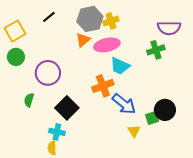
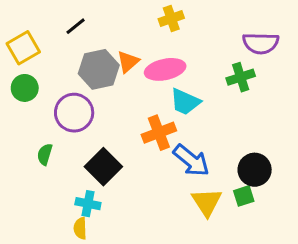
gray hexagon: (90, 19) -> (99, 69), moved
yellow cross: (111, 21) -> (171, 19), moved
green square: (152, 118) -> (244, 196), moved
yellow triangle: (134, 131) -> (207, 202), size x1.5

